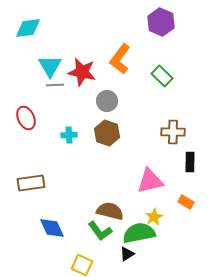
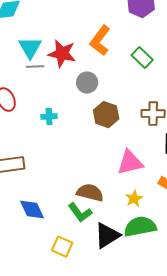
brown hexagon: (107, 133) -> (106, 115), moved
green semicircle: (139, 233) -> (140, 227), moved
black triangle: (127, 254) -> (107, 236), size x1.8

